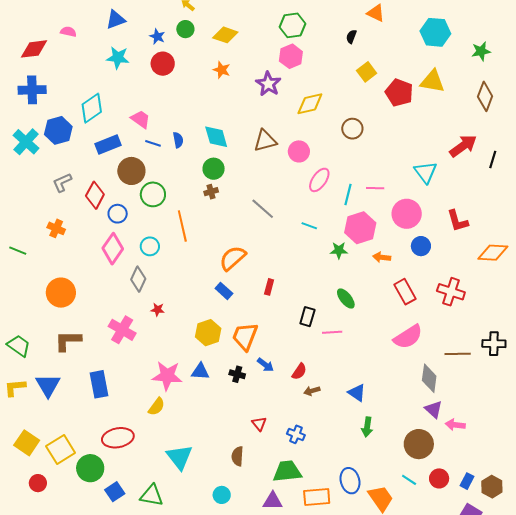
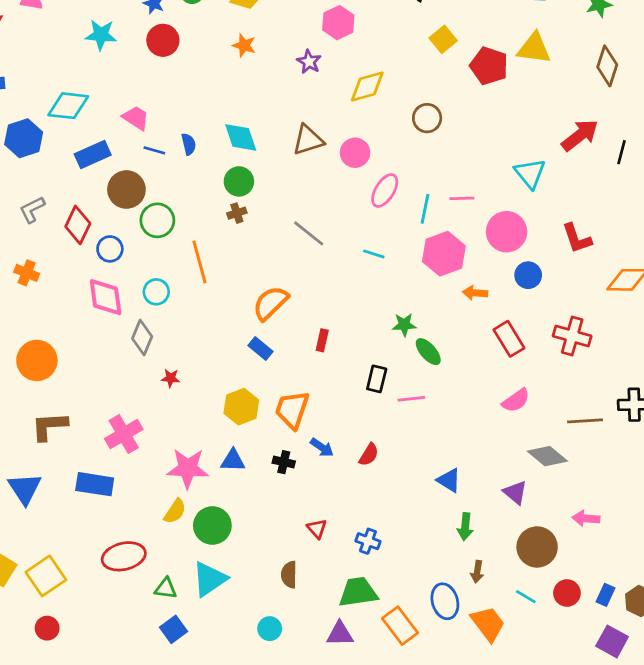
purple star: (268, 84) -> (309, 62), size x0.7
cyan diamond: (92, 108) -> (68, 106), turned 44
pink diamond: (113, 249) -> (106, 297), turned -40
green star: (339, 250) -> (404, 325), moved
pink cross: (122, 330) -> (124, 434), moved, turned 32
pink semicircle: (408, 337) -> (516, 400), size x0.7
gray diamond: (429, 378) -> (547, 456), turned -56
blue rectangle: (99, 384) -> (95, 484), turned -68
brown arrow: (312, 391) -> (477, 572), moved, turned -63
purple triangle: (434, 409) -> (515, 493), moved
cyan triangle: (179, 457) -> (209, 579), turned 36
green circle: (90, 468) -> (212, 525), moved
red circle: (38, 483) -> (47, 628), moved
blue square: (115, 492) -> (174, 629), moved
green triangle: (152, 495) -> (166, 588), moved, size x0.7
orange rectangle: (317, 497) -> (400, 626), turned 60

